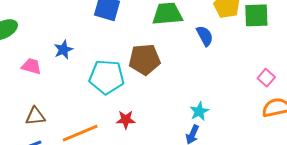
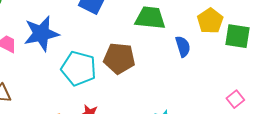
blue star: (63, 50) -> (41, 34), size x1.8

